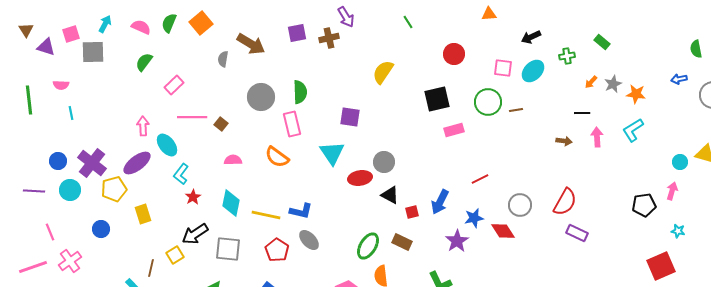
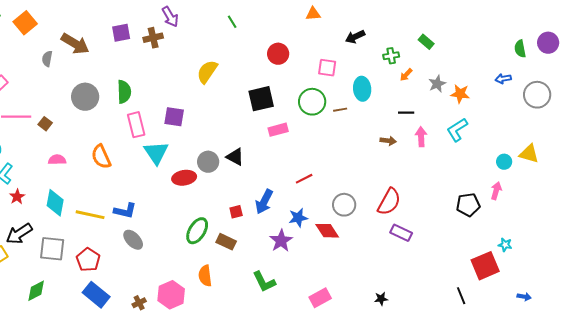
cyan ellipse: (533, 71) -> (362, 89), moved, turned -50
orange arrow: (591, 82) -> (406, 75), moved
pink rectangle: (292, 124) -> (136, 125), moved
orange semicircle: (277, 157) -> (101, 157), turned 30
black triangle: (390, 195) -> (235, 157), moved
cyan star: (678, 231) -> (505, 245), moved
green ellipse: (368, 246) -> (197, 231), moved
red pentagon: (277, 250) -> (88, 260), moved

